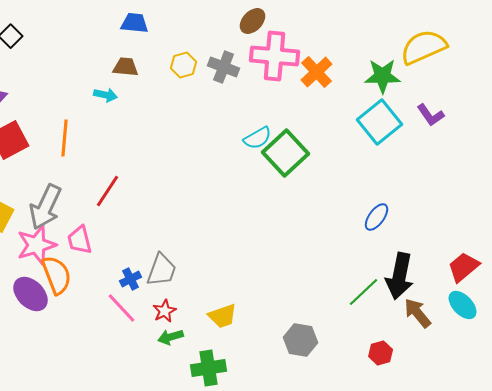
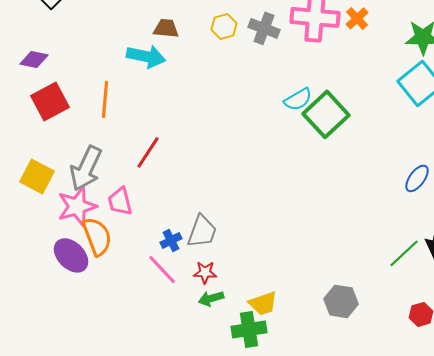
orange cross: (317, 72) -> (357, 18), moved, size x0.7
cyan arrow: (106, 95) -> (146, 56), size x1.6
red star: (165, 311) -> (205, 272), turned 30
yellow trapezoid: (223, 316) -> (263, 303), moved

